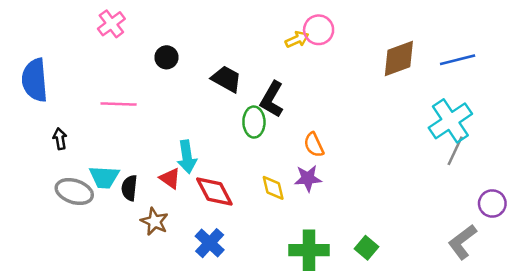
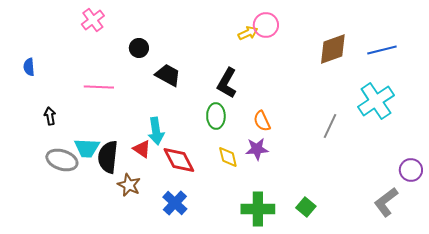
black trapezoid: (226, 79) -> (168, 75), moved
blue semicircle: (35, 80) -> (29, 67), size x0.5
green ellipse: (254, 122) -> (216, 116), moved
gray line: (455, 151) -> (330, 126), moved
black semicircle: (129, 188) -> (108, 157), size x1.5

